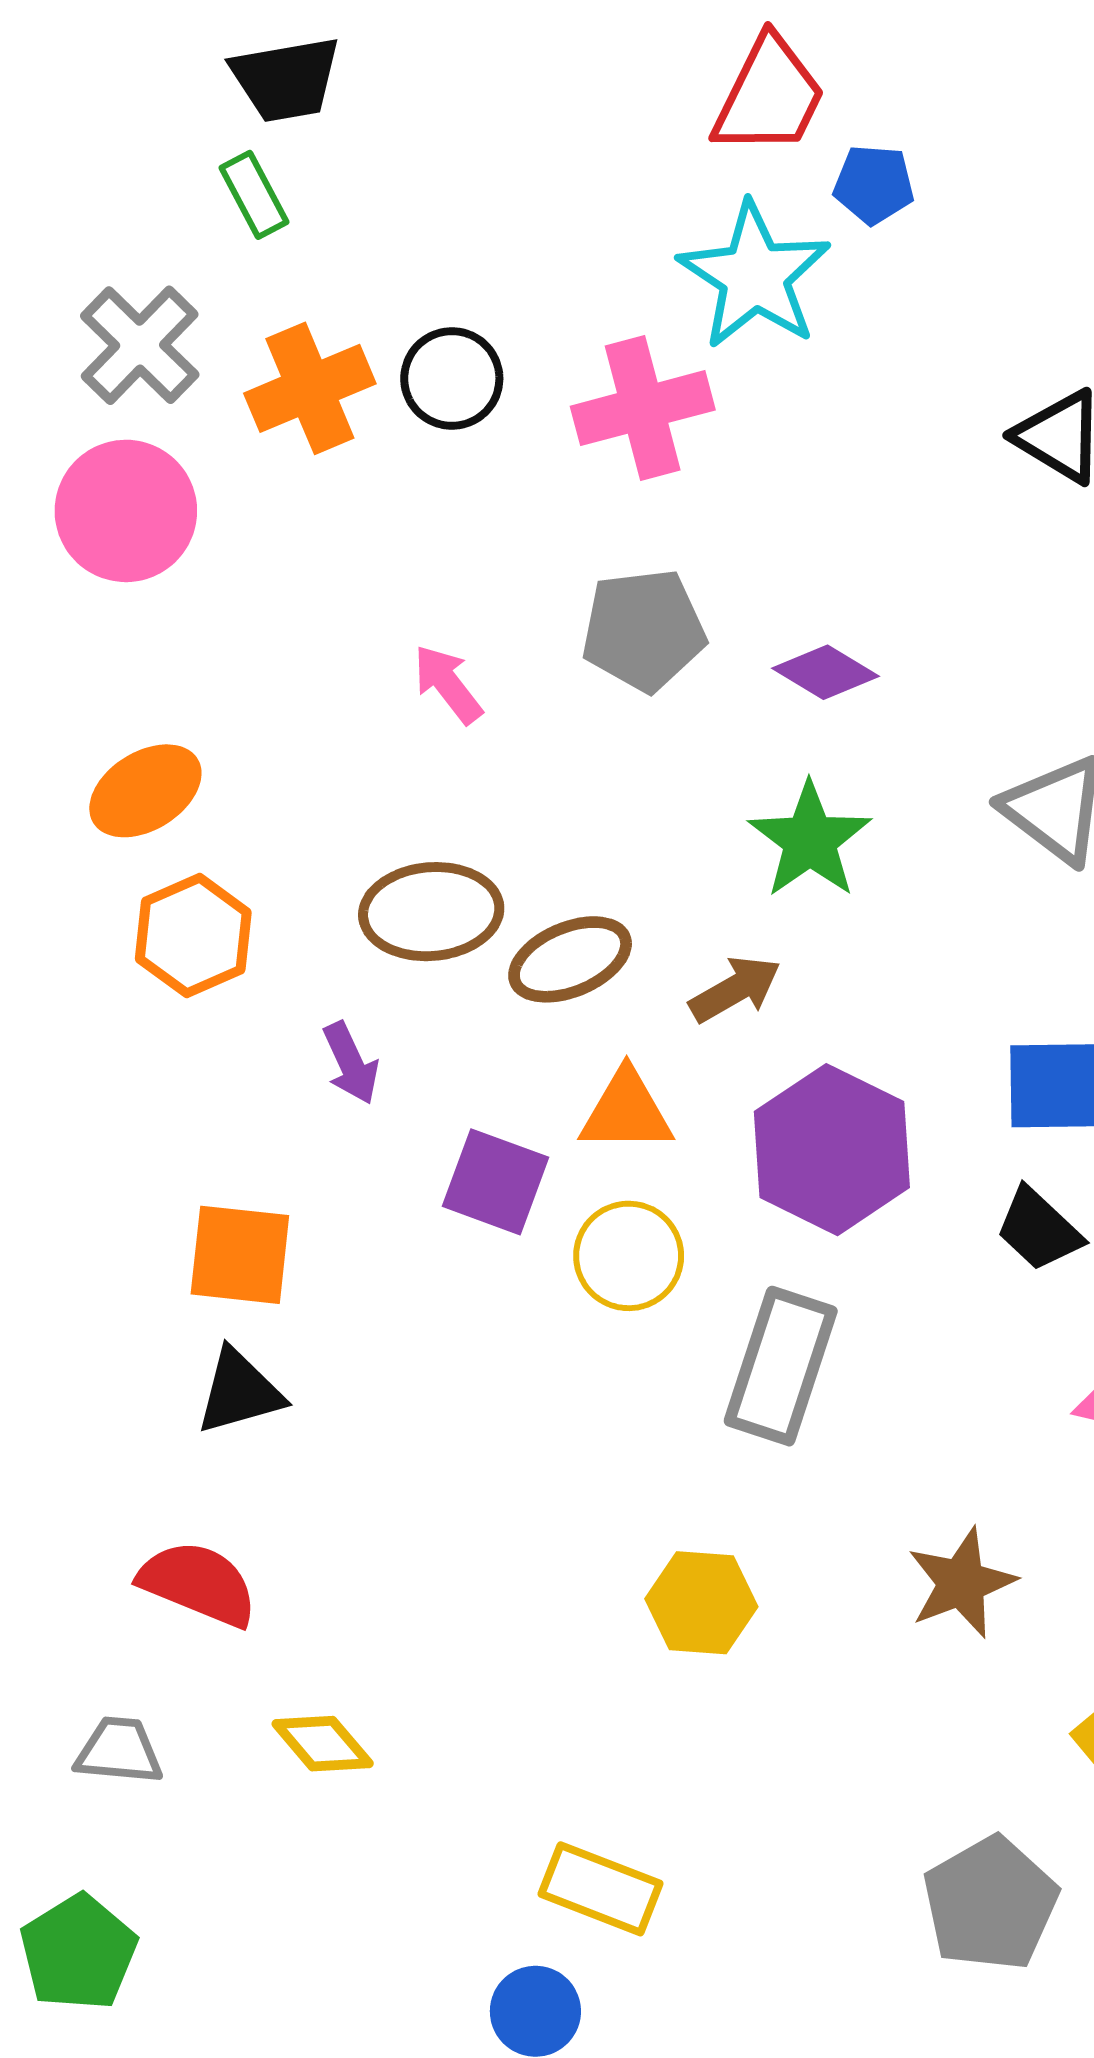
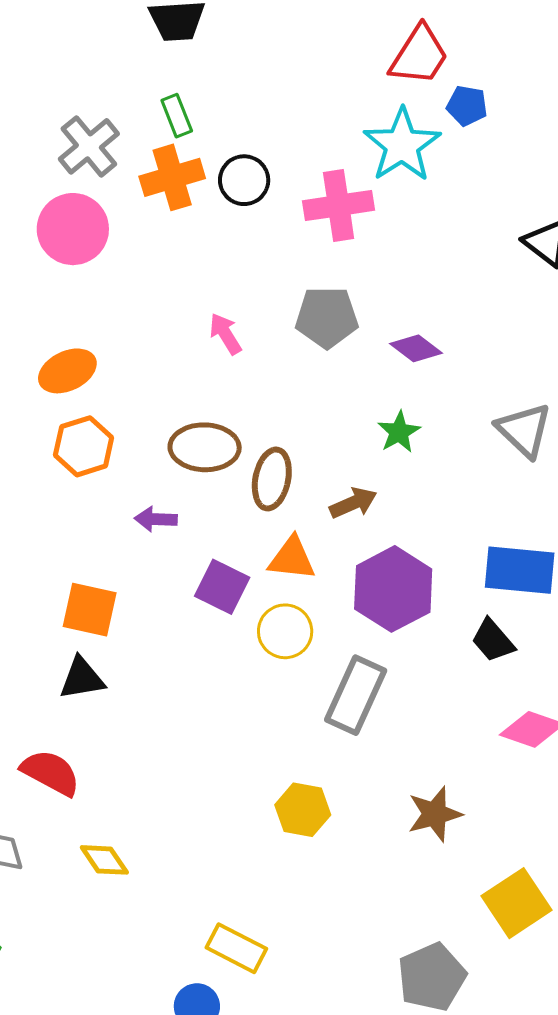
green rectangle: (254, 195) -> (177, 116), moved
green star: (810, 840) -> (399, 432), size x0.7
brown ellipse: (570, 959) -> (272, 479), turned -62
purple arrow: (351, 1063) -> (156, 519), turned 111

